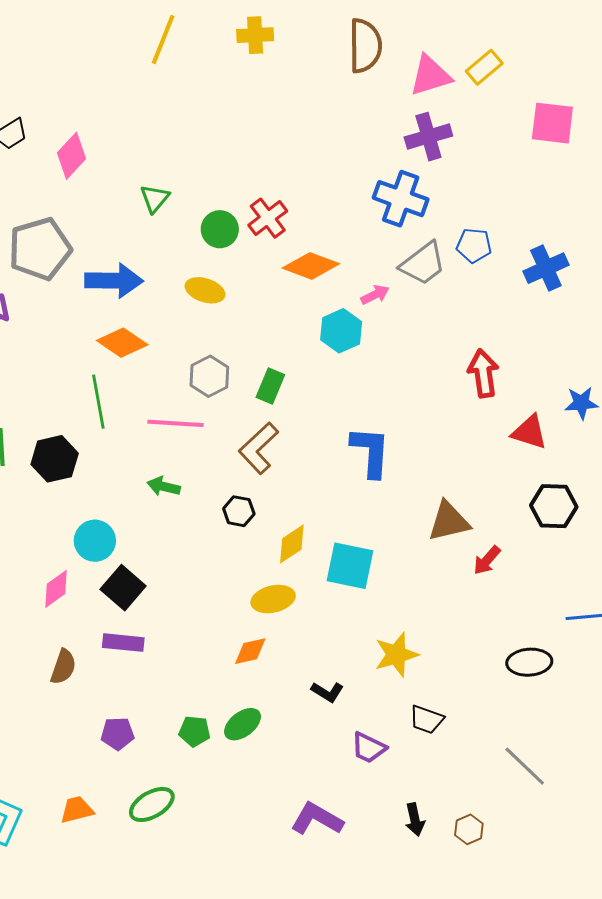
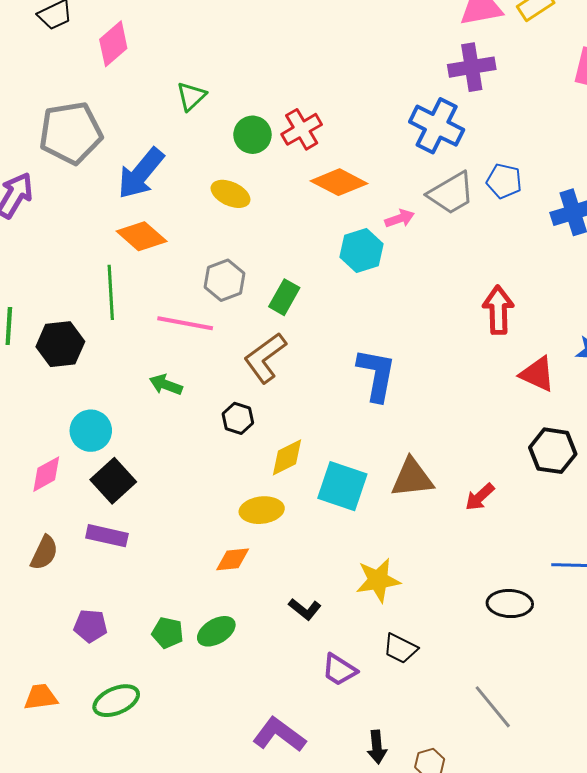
blue arrow: (114, 281) -> (141, 173), turned 122
brown triangle: (449, 521) -> (412, 478), moved

